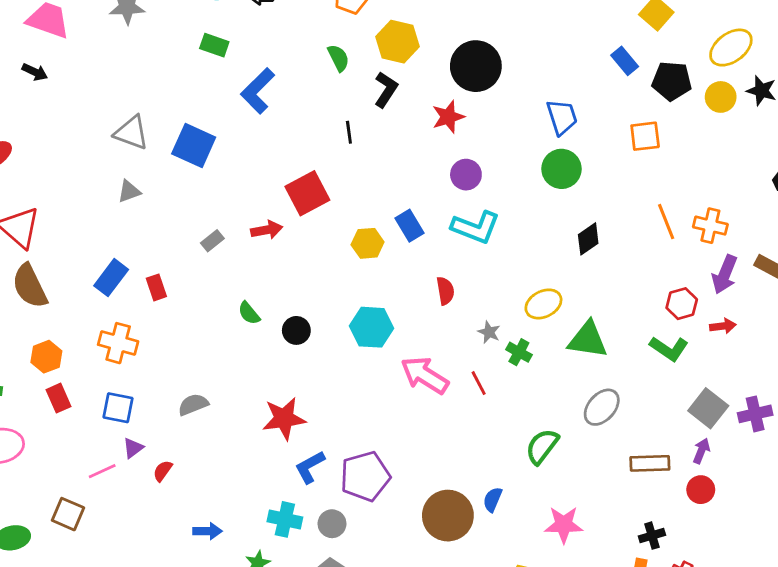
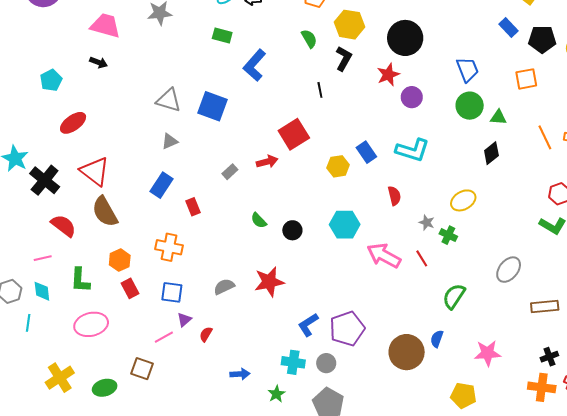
purple circle: (466, 175) -> (412, 97), moved
blue rectangle: (111, 278) -> (162, 185), moved
green triangle: (588, 340) -> (498, 117), moved, size x0.6
red star: (284, 419) -> (269, 282), moved
green semicircle: (542, 446) -> (454, 296), moved

